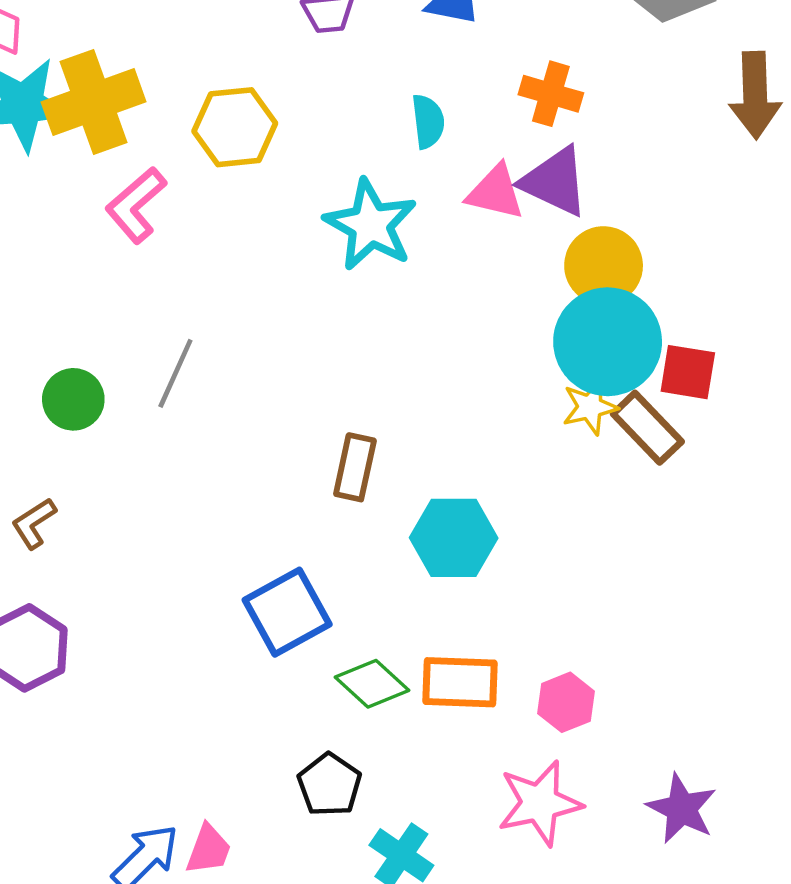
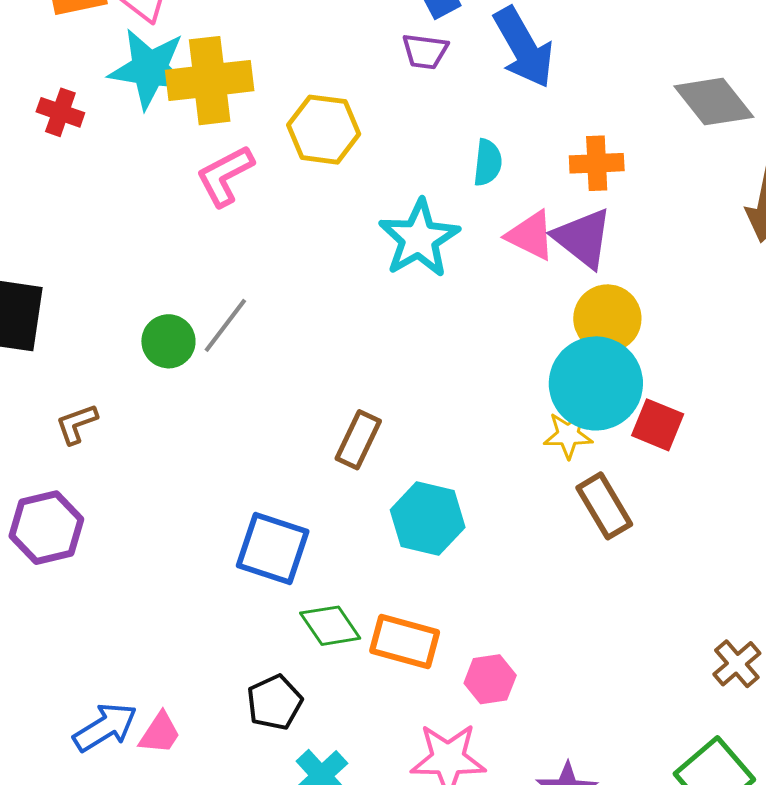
orange cross: (551, 94) -> (597, 163), turned -32
green circle: (73, 399) -> (168, 341), moved
brown rectangle: (647, 428) -> (604, 506), moved
blue square: (287, 612) -> (273, 549), turned 34

